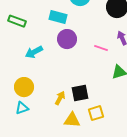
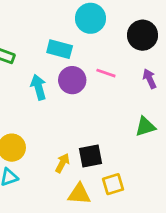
pink line: (101, 48) -> (106, 73), moved
cyan arrow: (34, 52) -> (38, 87), moved, turned 102

